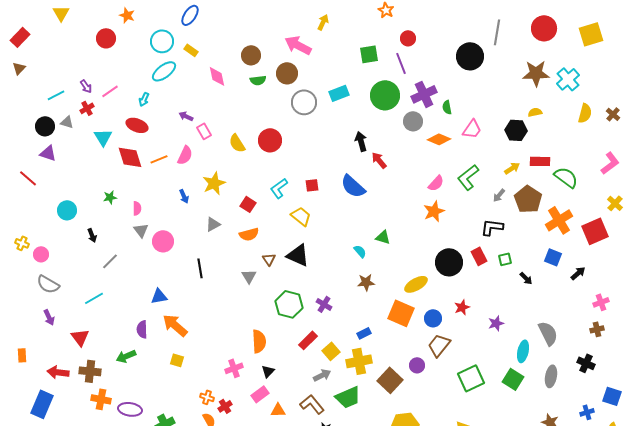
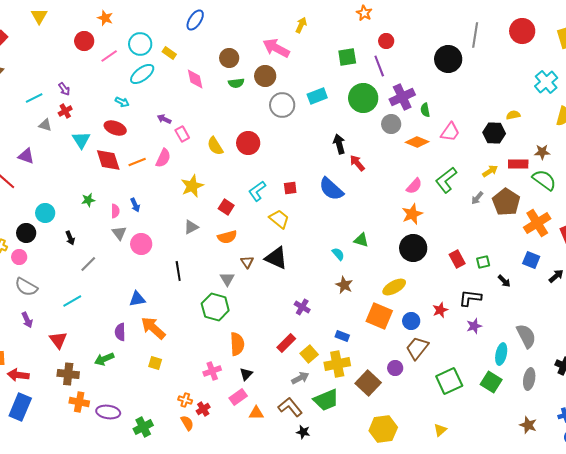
blue ellipse: (190, 15) -> (195, 20), moved
brown star: (536, 73) -> (542, 152), moved, size x0.6
pink line: (110, 91) -> (109, 56), moved
cyan arrow: (144, 99) -> (122, 102), turned -88
black circle: (45, 126) -> (26, 233), moved
blue arrow: (184, 196) -> (135, 205), moved
black L-shape: (492, 227) -> (470, 298), moved
black circle: (449, 262) -> (413, 248), moved
brown star: (366, 282) -> (344, 285), turned 30
green hexagon: (289, 304) -> (215, 307), moved
blue rectangle: (364, 333) -> (342, 336), turned 48
red arrow: (58, 372) -> (18, 375), moved

